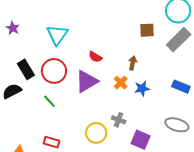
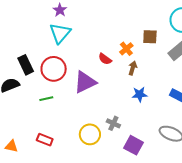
purple star: (13, 28) -> (60, 10), moved
red semicircle: (95, 57) -> (105, 59), moved
orange cross: (121, 83) -> (126, 49), moved
green line: (49, 101) -> (46, 99), turned -64

